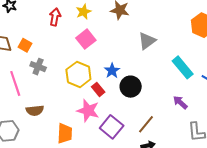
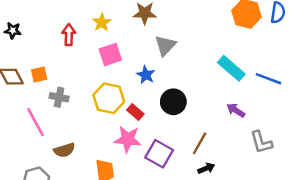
pink square: (86, 39) -> (110, 55), turned 30
gray triangle: (147, 41) -> (165, 45), moved
orange square: (25, 45) -> (39, 75), turned -32
blue star: (112, 71) -> (146, 75), moved

